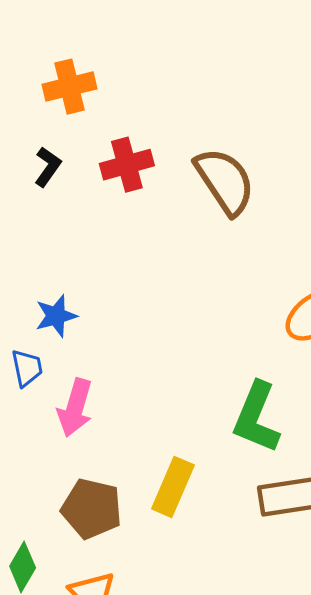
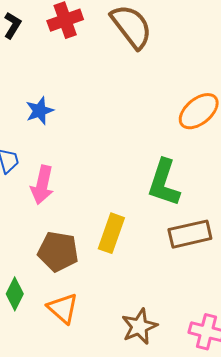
blue star: (56, 316) -> (40, 111), moved

